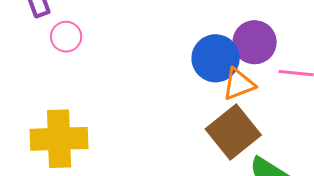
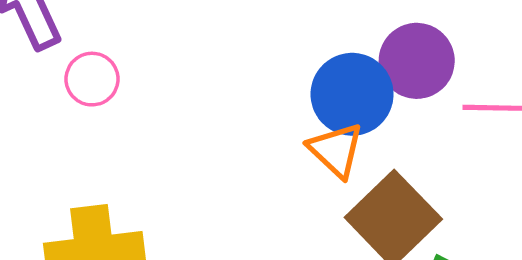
orange triangle: (239, 84) -> (336, 150), moved, turned -51

